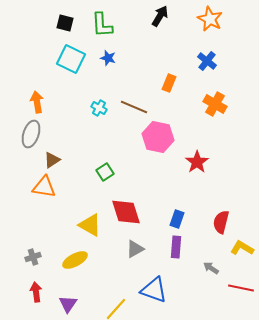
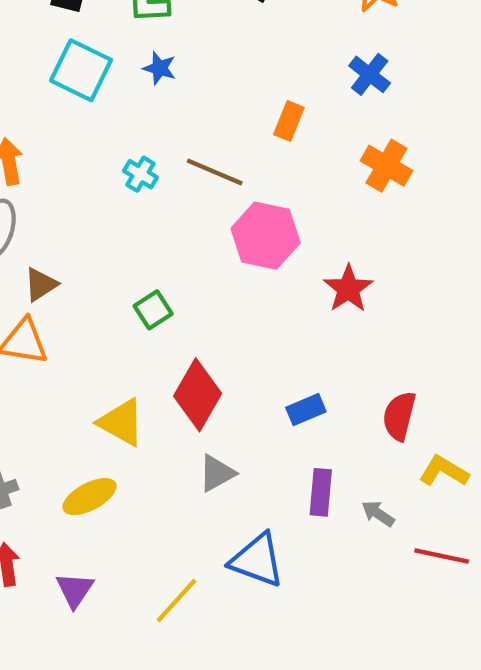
red diamond: (126, 212) -> (198, 395), turned 48
blue rectangle: (177, 219) -> (306, 410), turned 48
purple rectangle: (176, 247) -> (321, 492), moved

